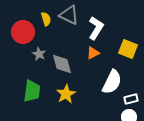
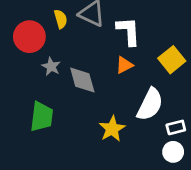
white L-shape: (96, 28) -> (128, 31), turned -35
yellow square: (128, 49) -> (172, 60), turned 30
yellow star: (66, 94) -> (112, 129), moved

